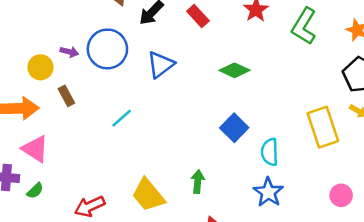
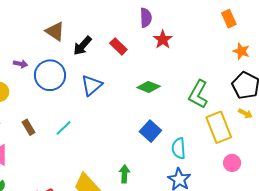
green L-shape: (304, 26) -> (198, 94), moved
purple arrow: (69, 52) -> (20, 64), moved
brown rectangle: (66, 96) -> (29, 127), moved
pink circle: (341, 195) -> (232, 163), moved

